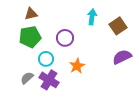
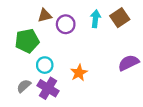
brown triangle: (31, 14) -> (45, 15), moved
brown square: (118, 26) -> (120, 18), moved
purple circle: (65, 38) -> (66, 24), moved

